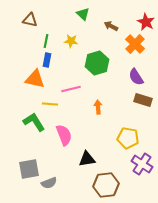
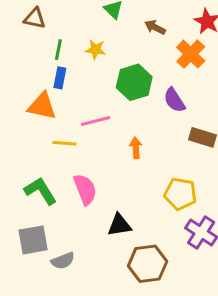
purple semicircle: (136, 77) -> (174, 100), moved
green L-shape: (34, 122) -> (41, 191), moved

